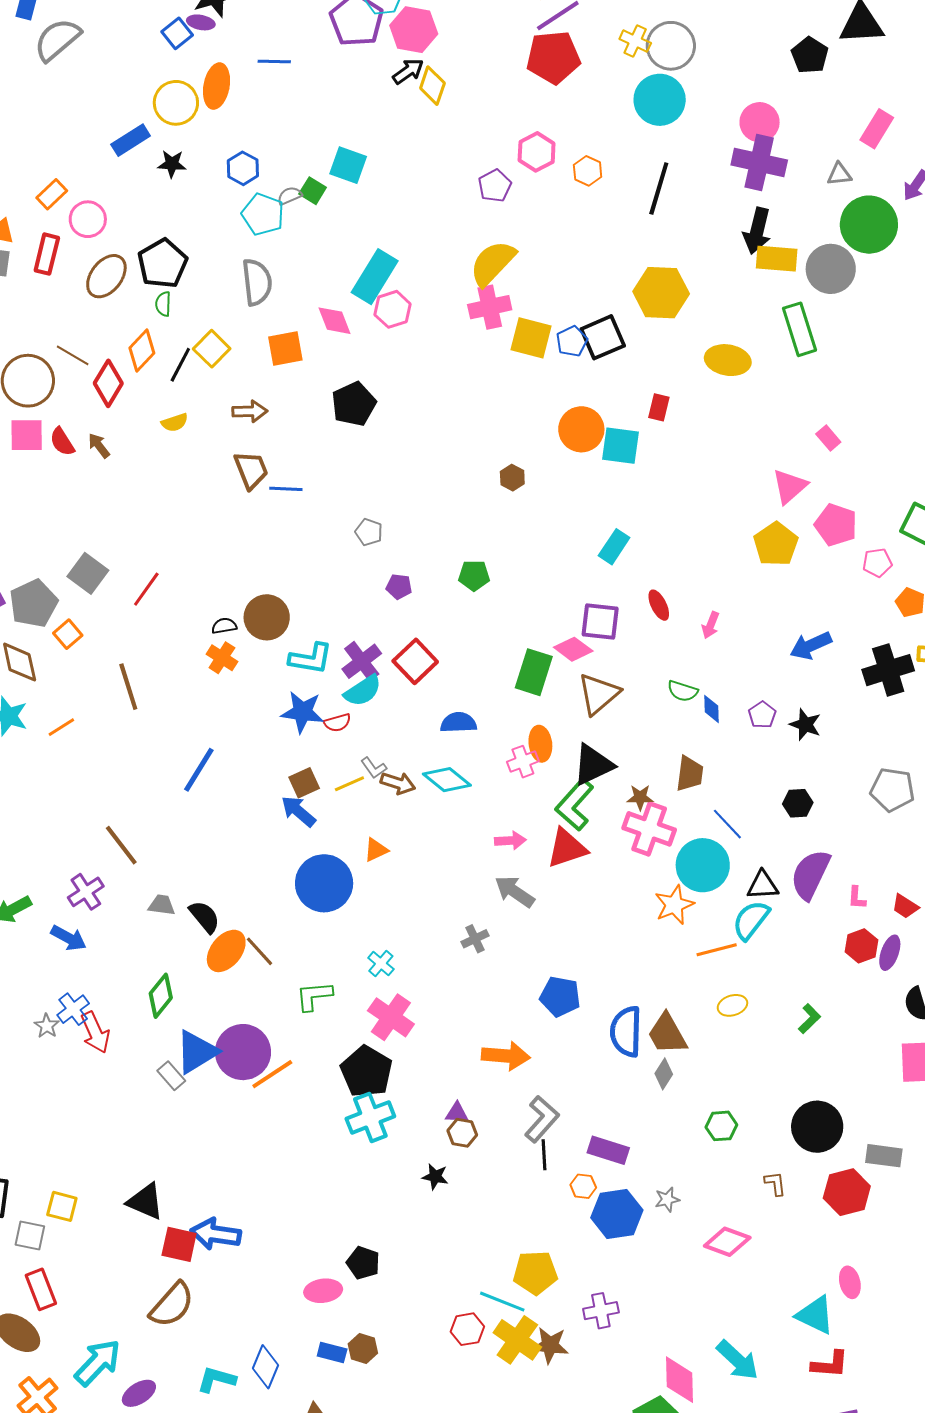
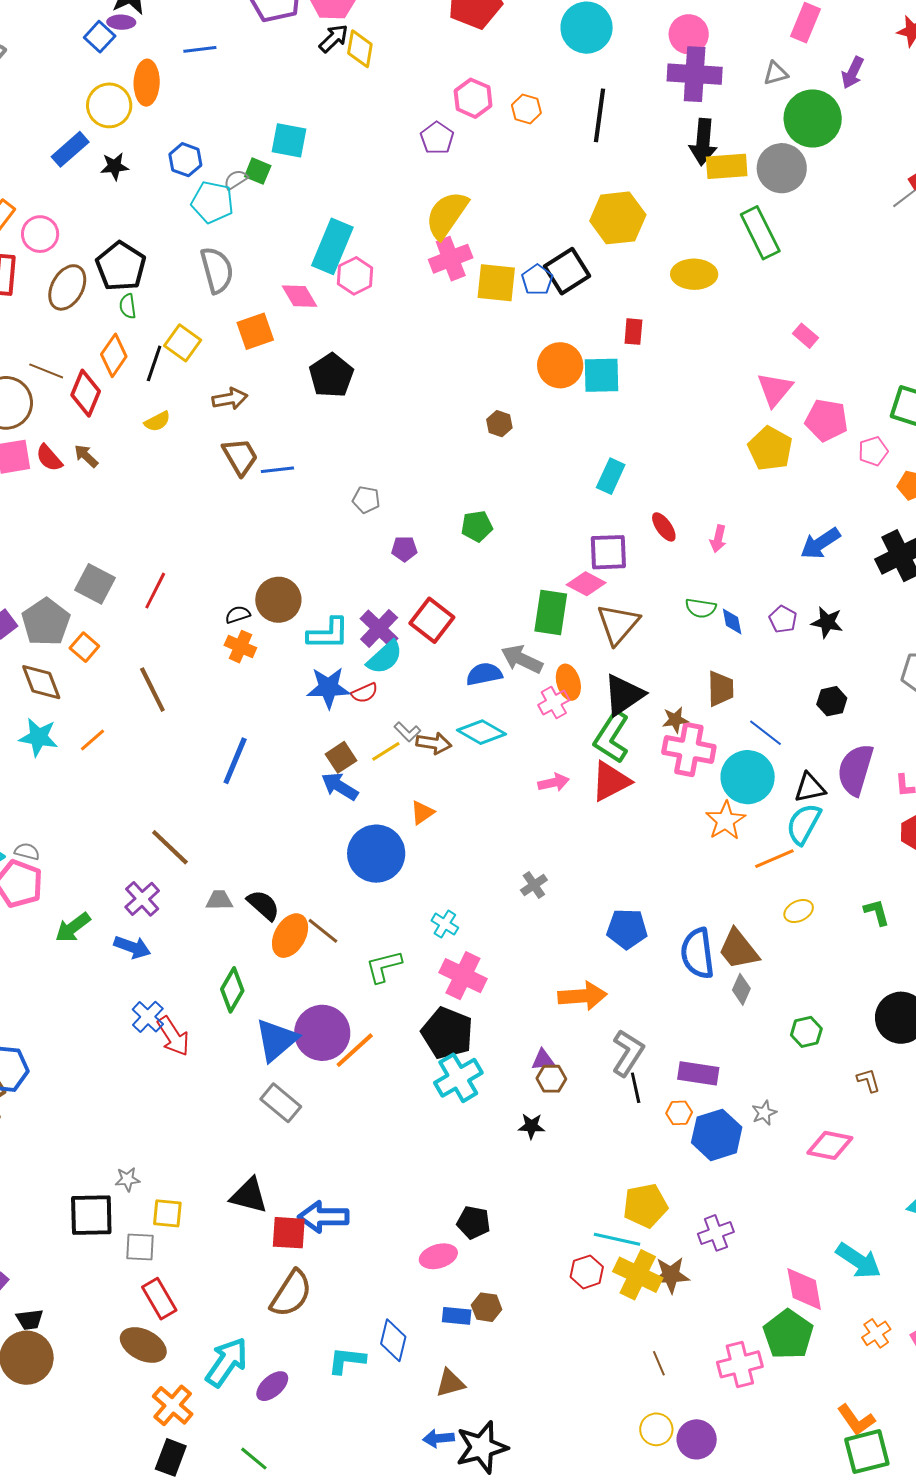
gray arrow: (515, 892) -> (522, 659), moved
green L-shape: (809, 1019) -> (877, 912), turned -52
gray star: (47, 1026) -> (128, 1179), moved, turned -30
gray rectangle: (171, 1076) -> (281, 1103), moved, size x1.4

